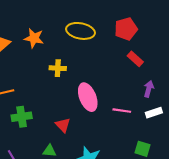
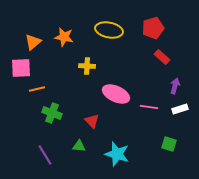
pink ellipse: (88, 97) -> (116, 94), turned -44
green cross: (22, 117) -> (52, 113), turned 30

